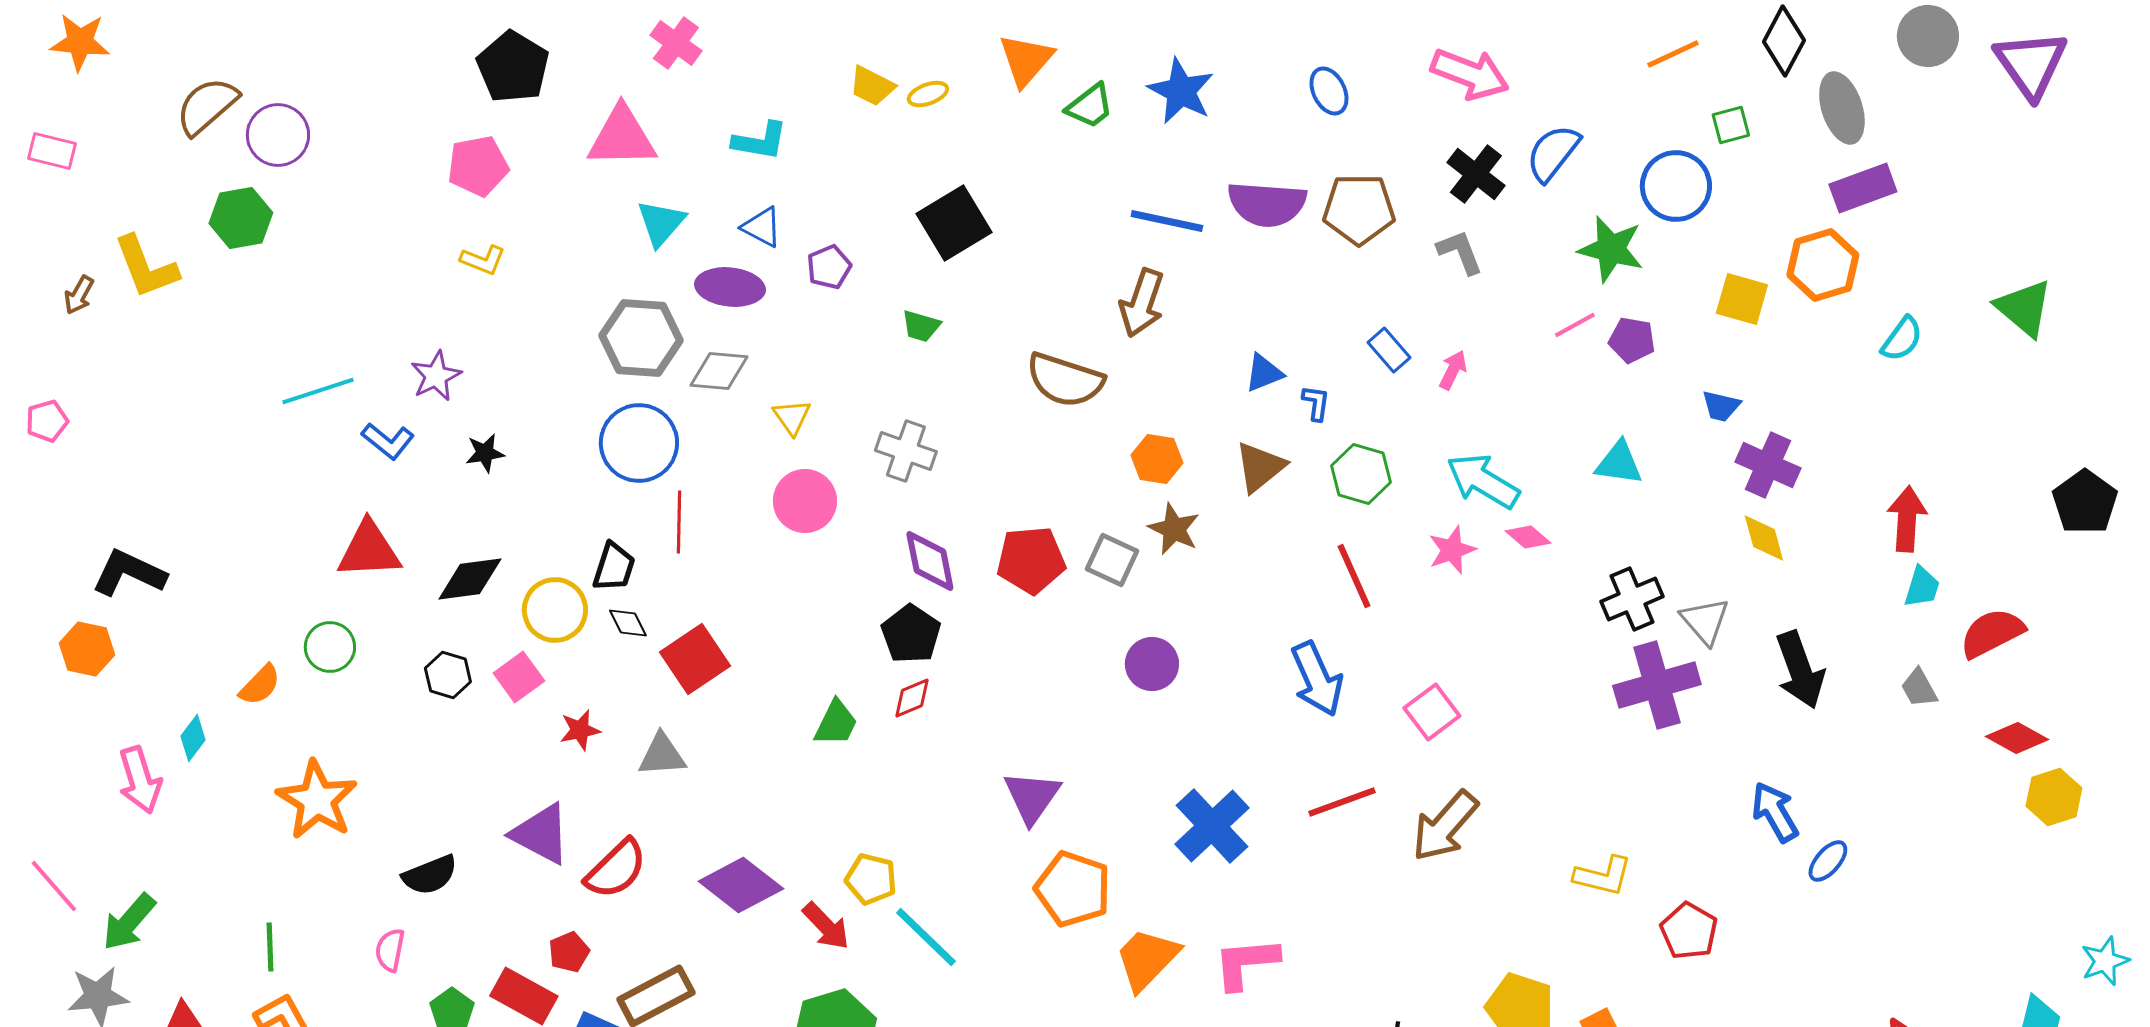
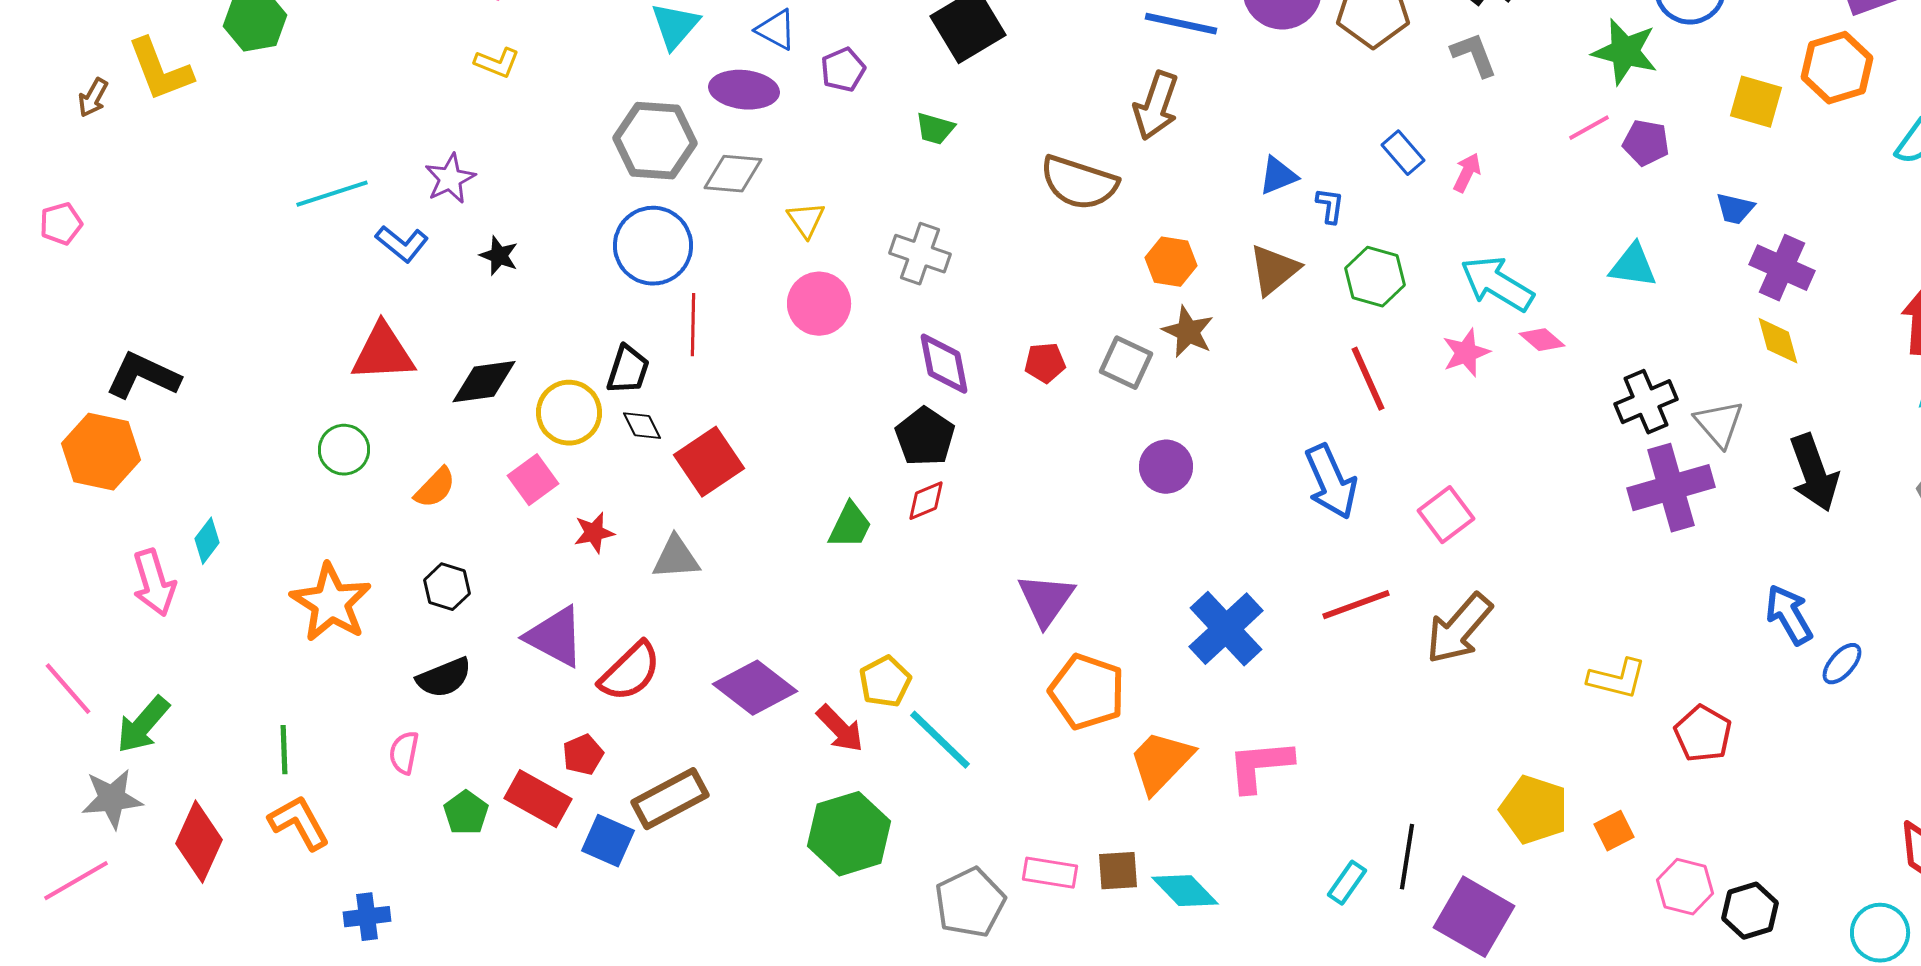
black star: (485, 453) -> (499, 256), turned 30
red pentagon: (1031, 560) -> (1045, 363), size x0.6
orange hexagon: (87, 649) -> (101, 452), size x1.4
black hexagon: (448, 675) -> (447, 587), moved
orange semicircle: (260, 685) -> (435, 488), moved
yellow pentagon: (871, 879) -> (885, 682), turned 30

